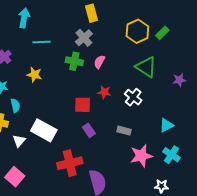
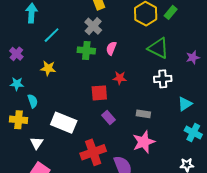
cyan line: (42, 42) -> (52, 35), turned -36
white cross: (133, 97) -> (163, 79), moved, turned -36
white triangle: (19, 141) -> (37, 143), moved
pink star: (141, 156) -> (144, 142), moved

